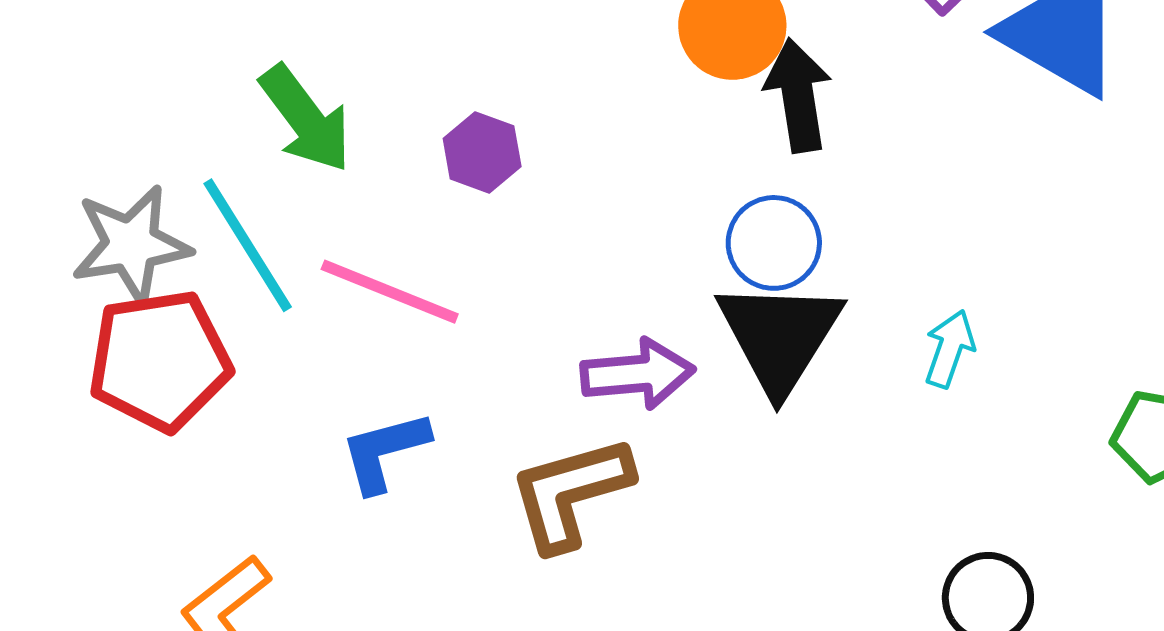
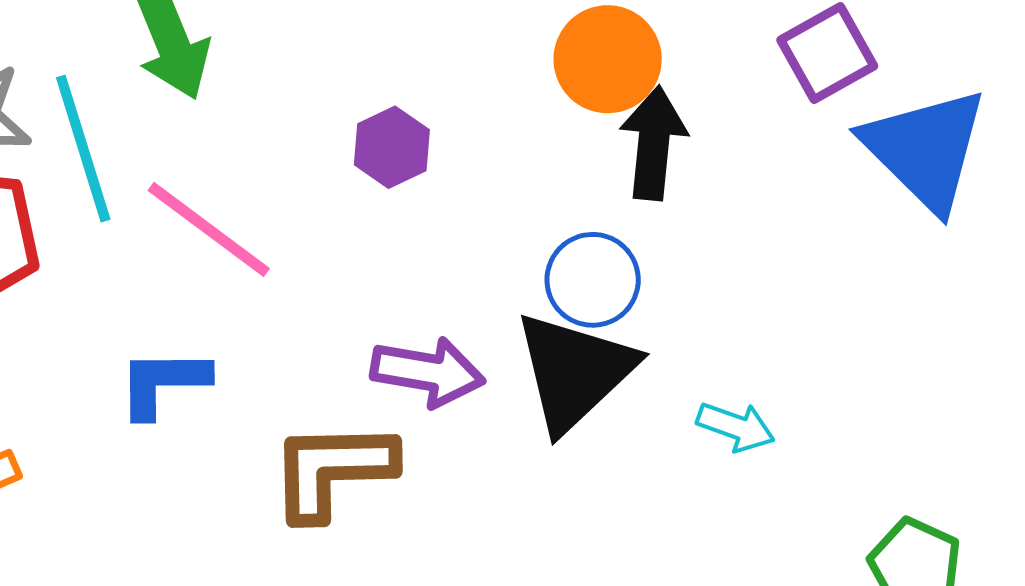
purple hexagon: (482, 152) -> (392, 147), moved
cyan arrow: (950, 349) -> (736, 427), turned 76

